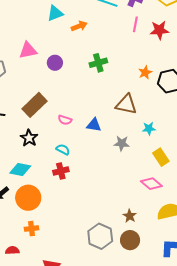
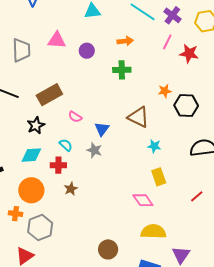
orange arrow: (79, 26) -> (125, 41), moved
purple circle: (55, 63) -> (87, 51), moved
blue triangle: (94, 125) -> (102, 129), turned 42
gray star: (122, 143) -> (94, 150), moved
cyan diamond: (20, 170) -> (31, 155), moved, turned -30
orange circle: (28, 198) -> (31, 190), moved
brown star: (130, 216) -> (71, 189), moved
gray hexagon: (100, 236) -> (40, 228), moved

